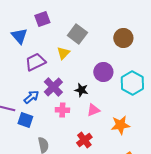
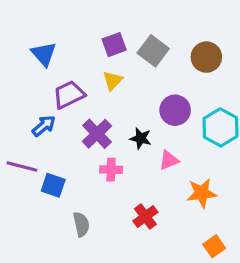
purple square: (42, 19) -> (114, 45), moved
gray square: (77, 34) -> (153, 51), moved
blue arrow: (31, 97) -> (44, 126), moved
pink triangle: (93, 110) -> (169, 160), moved

